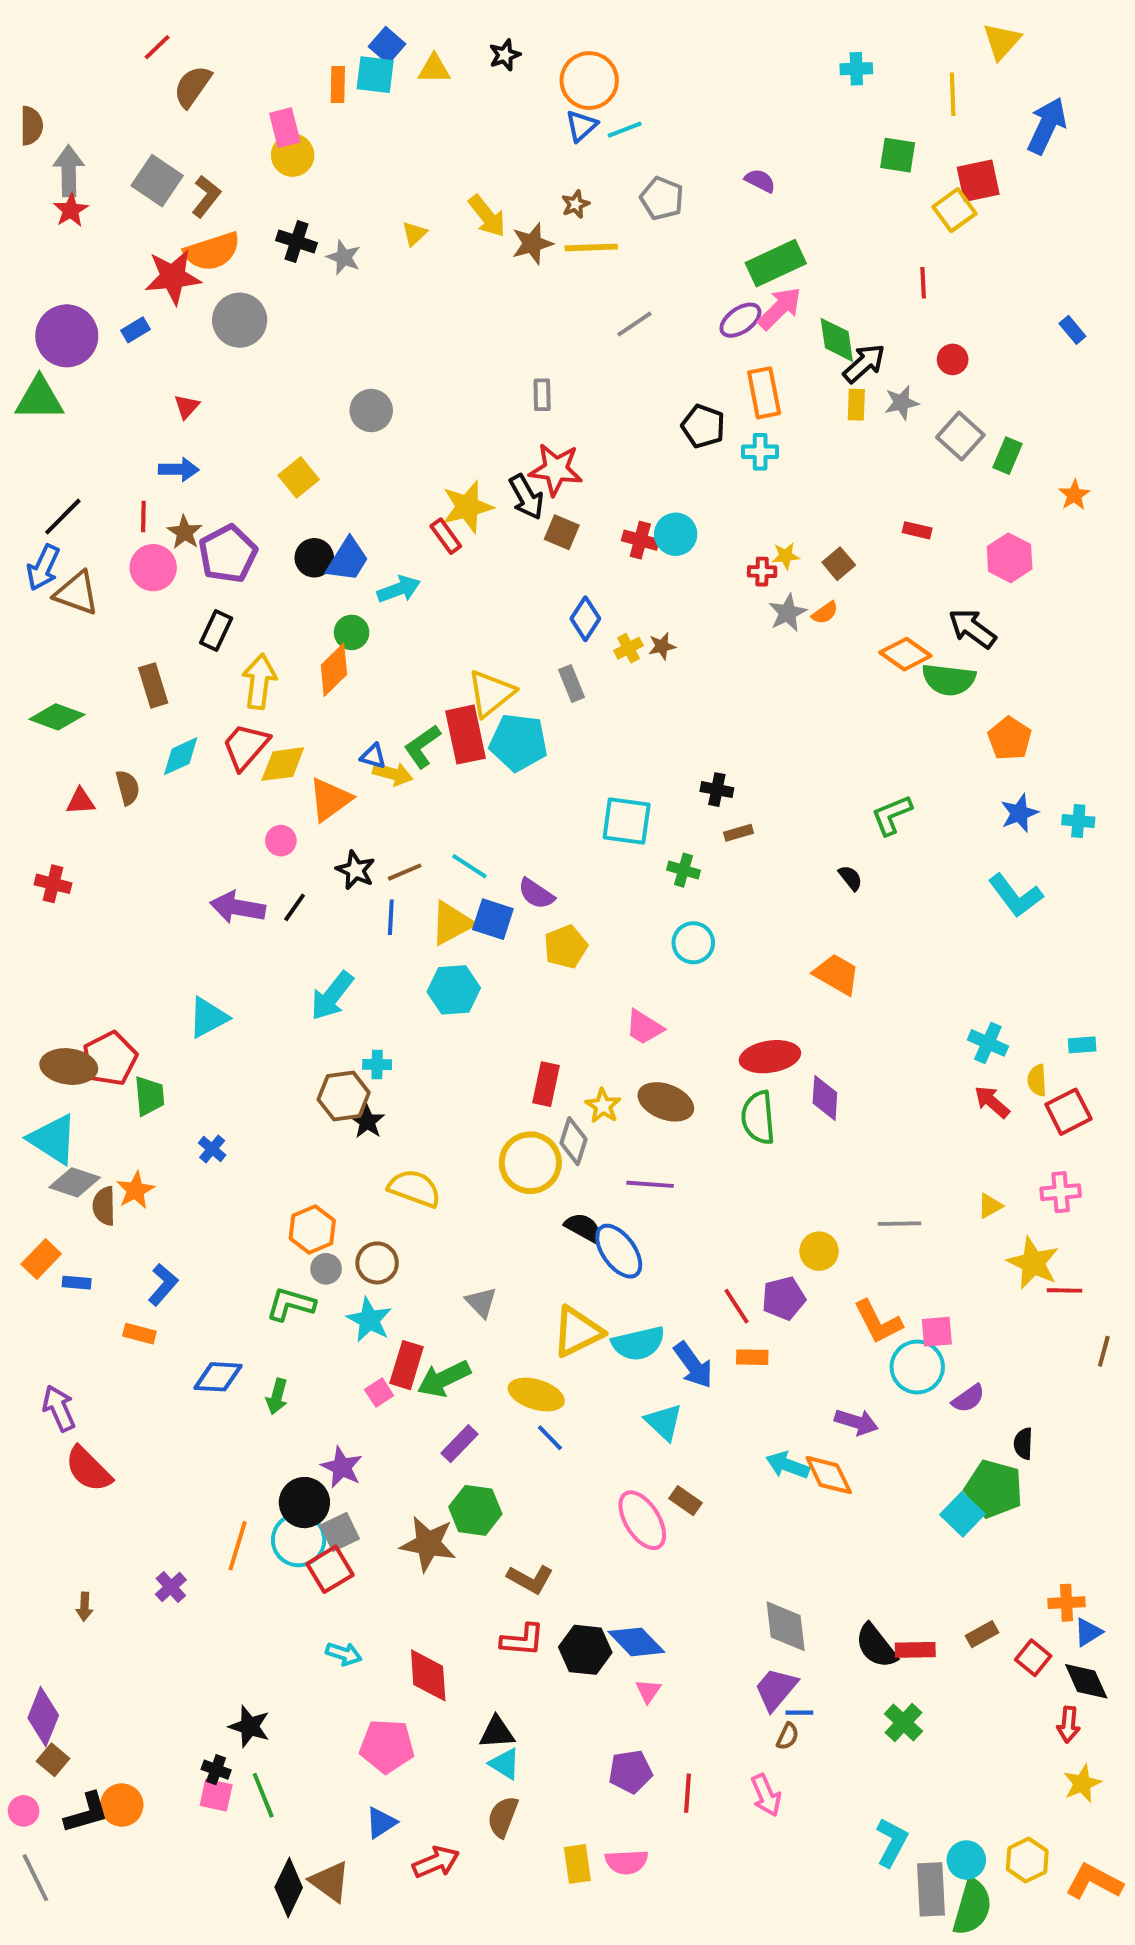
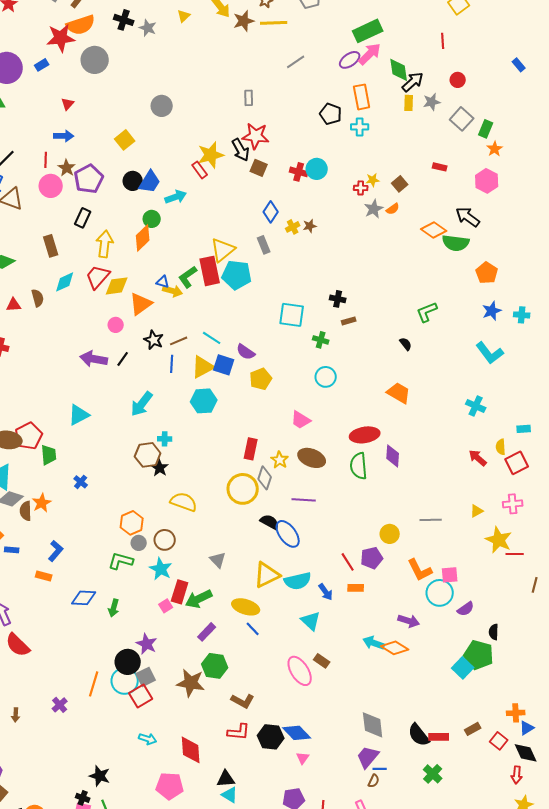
orange star: (1074, 495) -> (495, 149), moved
cyan cross: (988, 1043) -> (476, 406), moved
blue arrow: (693, 1365) -> (326, 592), size x0.7
orange diamond: (829, 1475) -> (395, 648), turned -32

